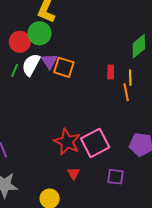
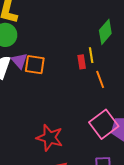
yellow line: (130, 78) -> (91, 55), moved
pink square: (95, 143) -> (104, 124), moved

